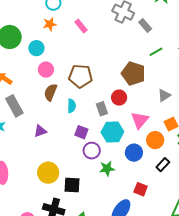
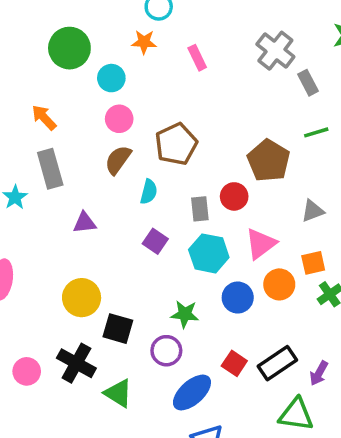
brown pentagon: (80, 76) -> (176, 144), turned 30
purple circle: (92, 151) -> (166, 351), moved
black rectangle: (163, 165) -> (277, 363), moved, size x1.5

